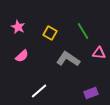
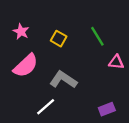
pink semicircle: (22, 56) -> (26, 66), size x1.6
gray L-shape: (68, 59) -> (63, 80), moved

